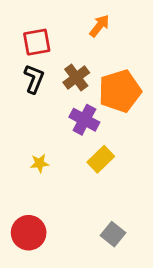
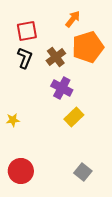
orange pentagon: (120, 91) -> (88, 47), moved
yellow star: (39, 163) -> (13, 120), moved

